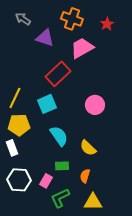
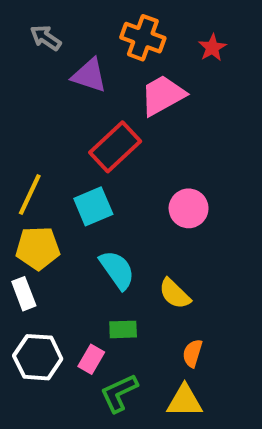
orange semicircle: (85, 176) -> (192, 353), moved

